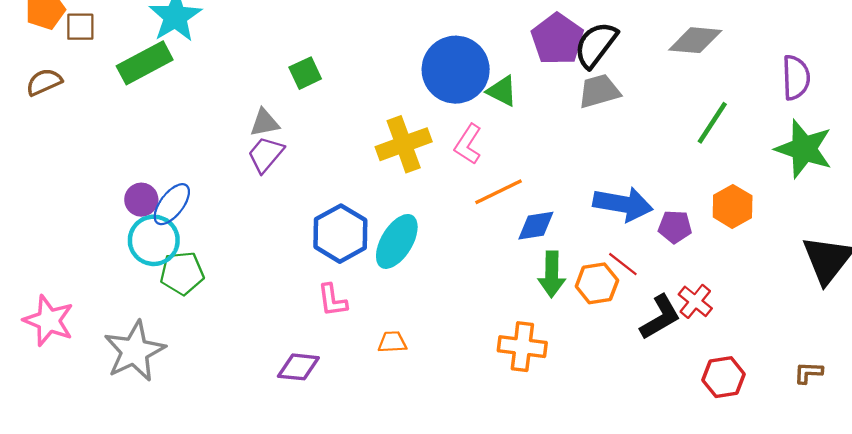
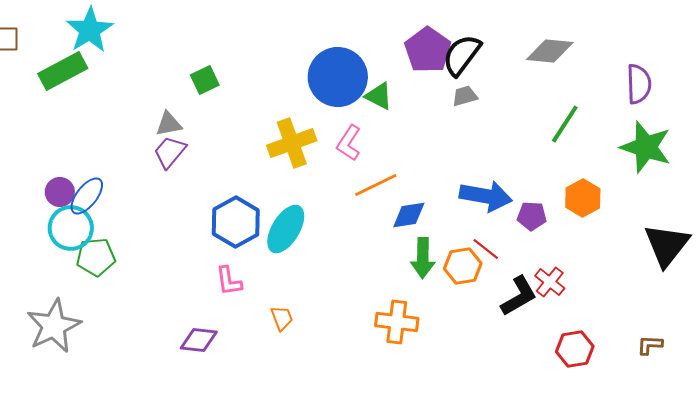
gray trapezoid: (599, 91) -> (465, 96), size x0.7
orange trapezoid: (392, 342) -> (282, 318), turned 72

